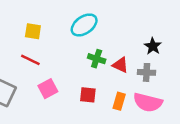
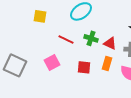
red line: (30, 60) -> (66, 39), moved
orange rectangle: (119, 101) -> (107, 63), moved

